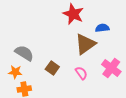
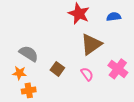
blue semicircle: (102, 28) -> (114, 17), moved

